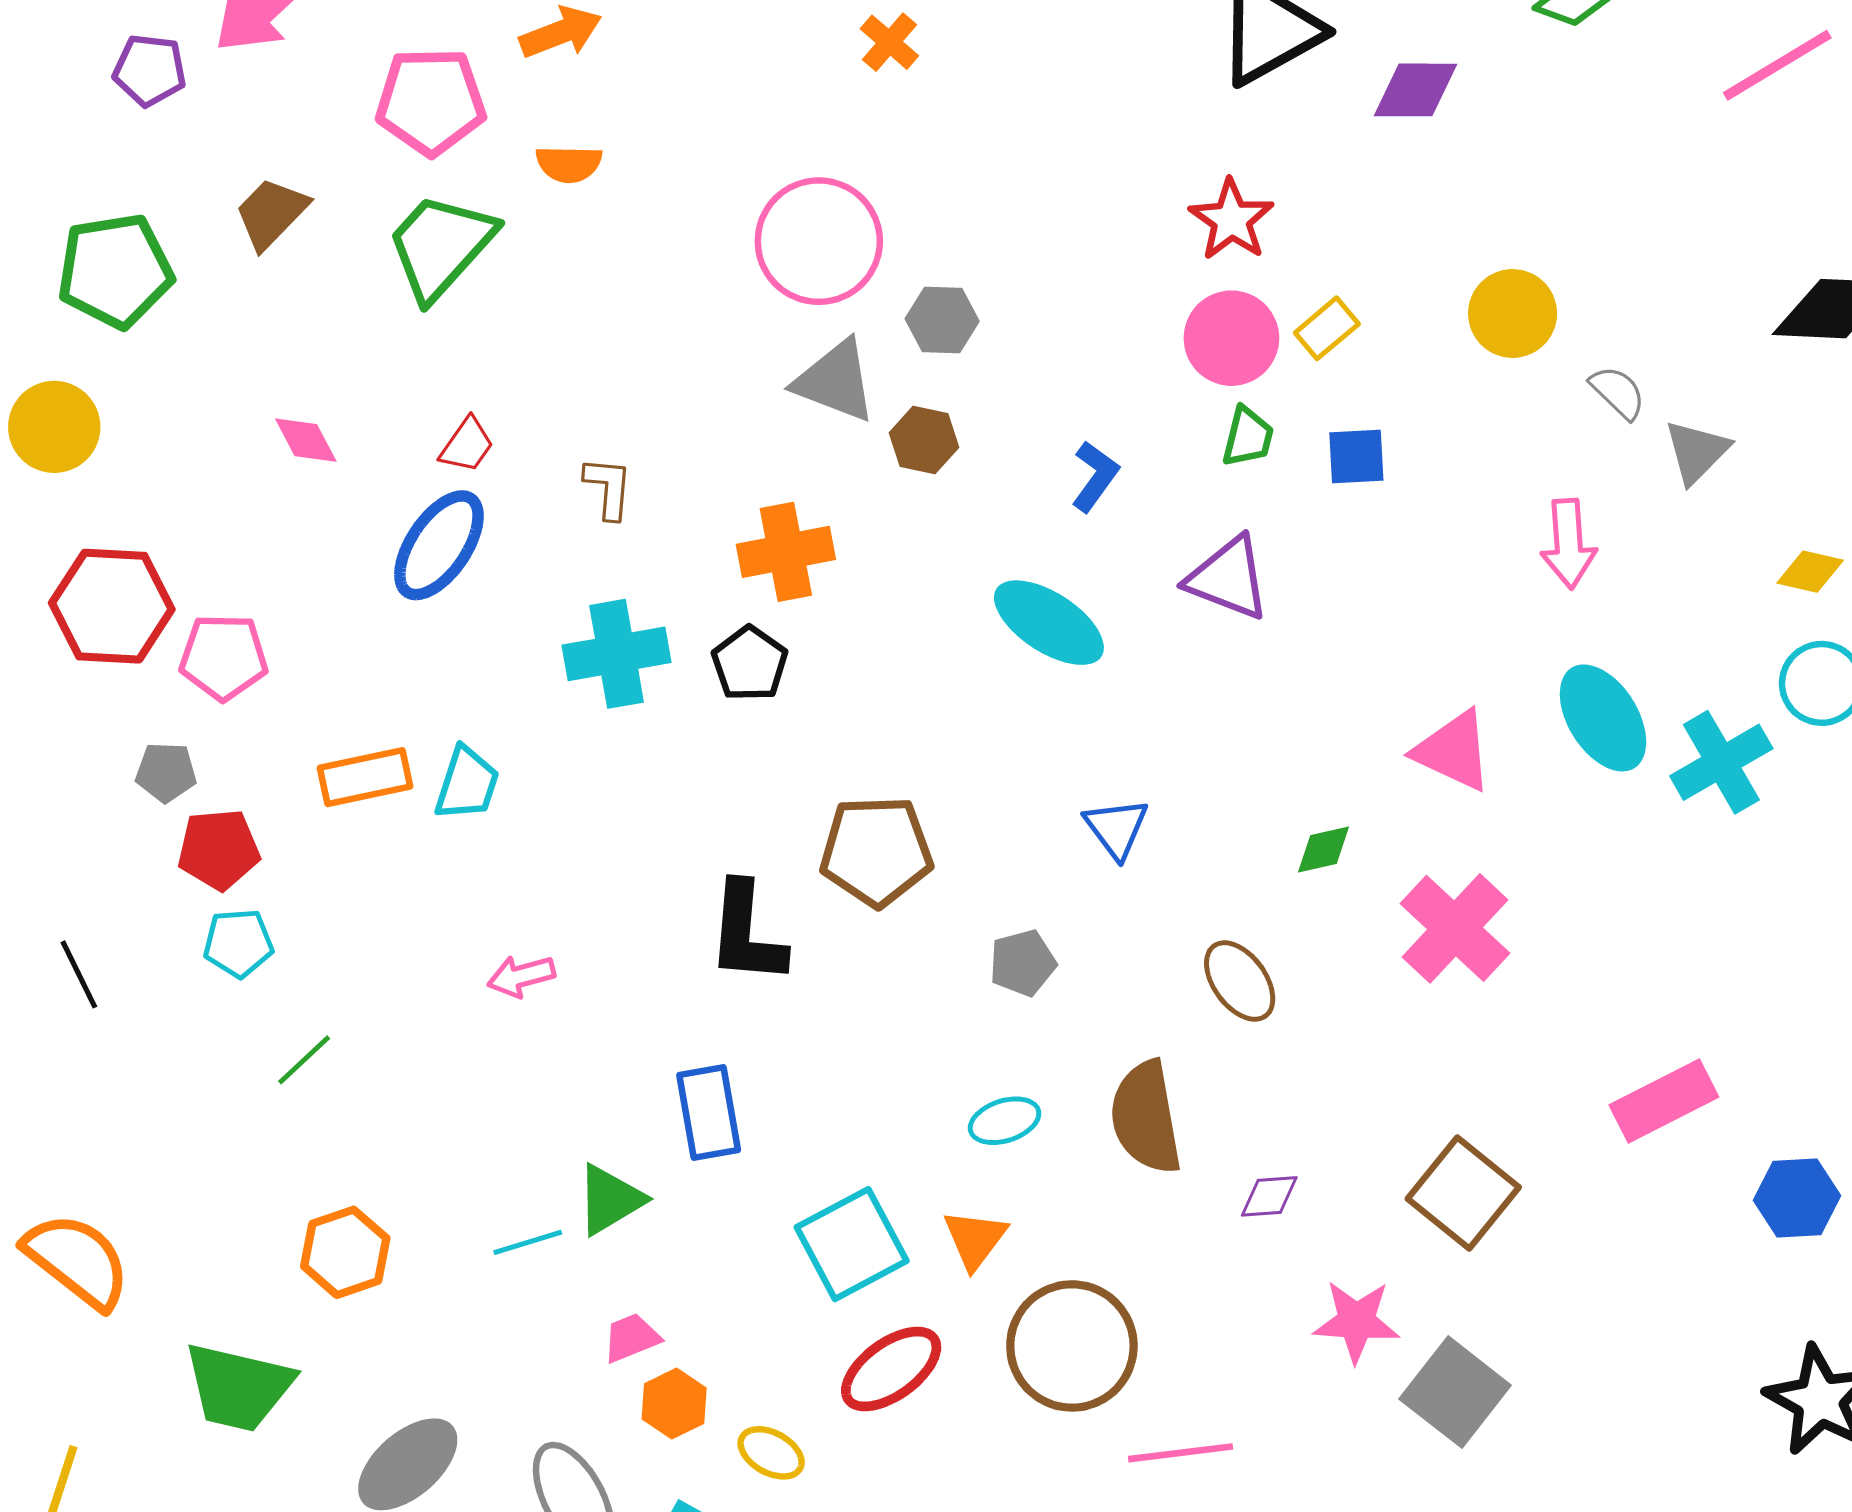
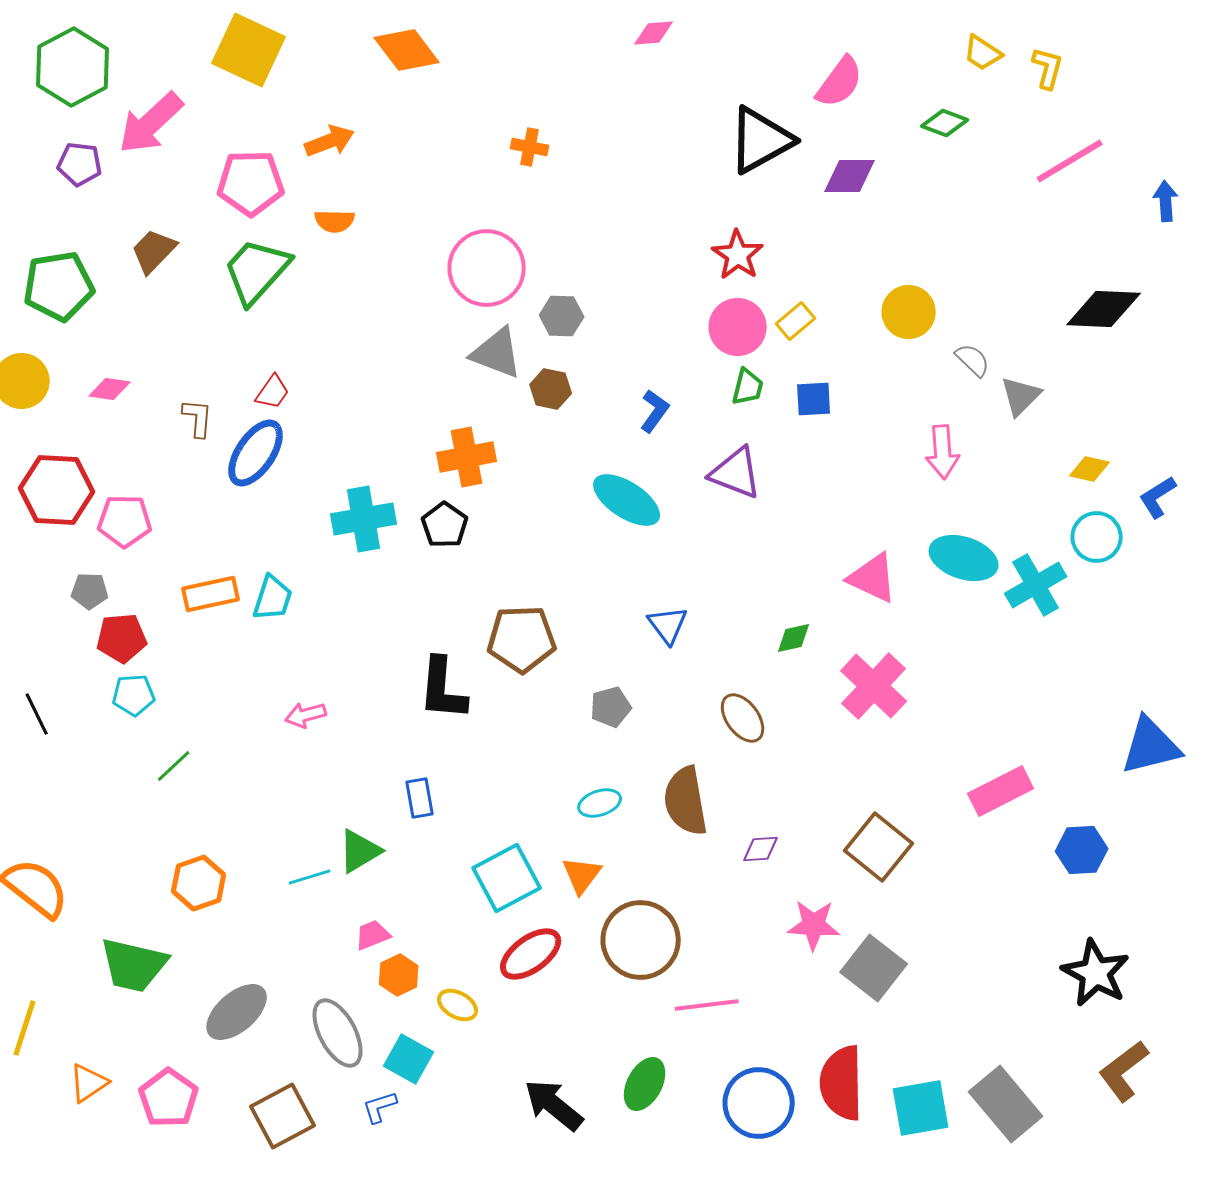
orange cross: (889, 42) -> (530, 147), turned -30
pink diamond: (306, 440) -> (110, 389), moved, turned -54
brown L-shape: (608, 488) -> (198, 418), moved
cyan ellipse: (1603, 718) -> (964, 558), turned -40
blue rectangle: (709, 1113) -> (420, 798), size x0.7

